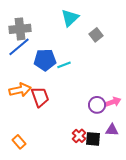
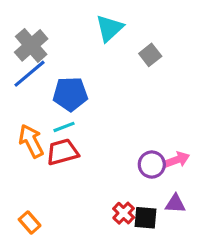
gray cross: (20, 29) -> (31, 45), turned -35
cyan line: (64, 65) -> (64, 127), moved
orange arrow: (20, 90) -> (31, 141), turned -105
red trapezoid: (40, 97) -> (62, 152), turned -85

